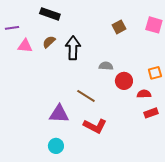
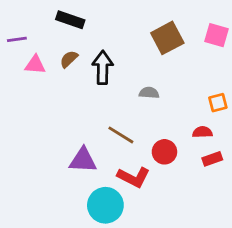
brown square: (119, 27) -> (167, 38), size x1.6
red circle: (124, 81) -> (164, 152), moved
cyan circle: (56, 146) -> (105, 205), moved, size x1.6

